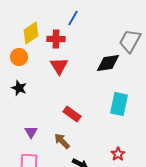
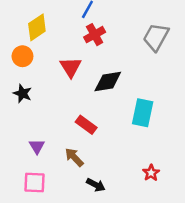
red cross: (56, 39) -> (95, 35), moved, turned -30
black diamond: (108, 63) -> (108, 81), moved
red star: (118, 154) -> (151, 173), moved

